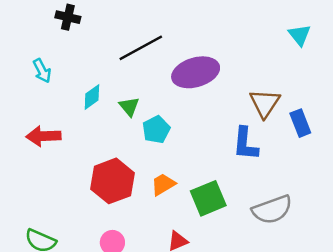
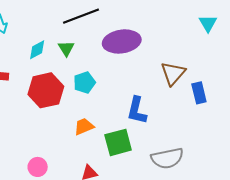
green triangle: (129, 107) -> (66, 48), moved
blue L-shape: (245, 144) -> (137, 110), moved
red hexagon: (113, 181) -> (46, 90), moved

